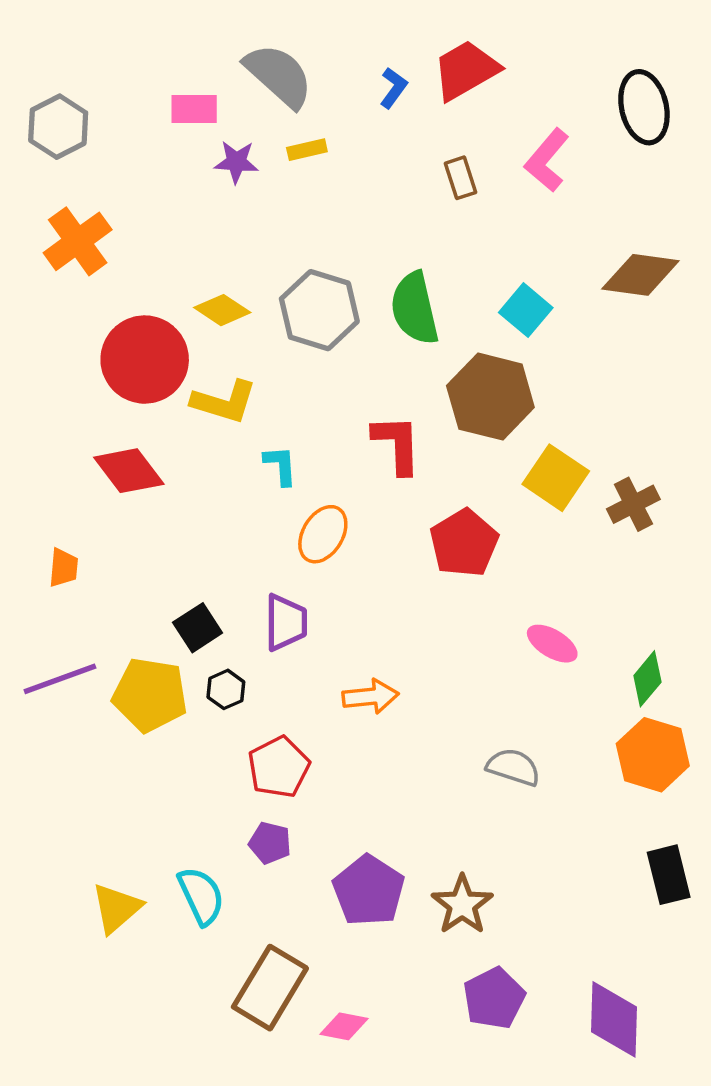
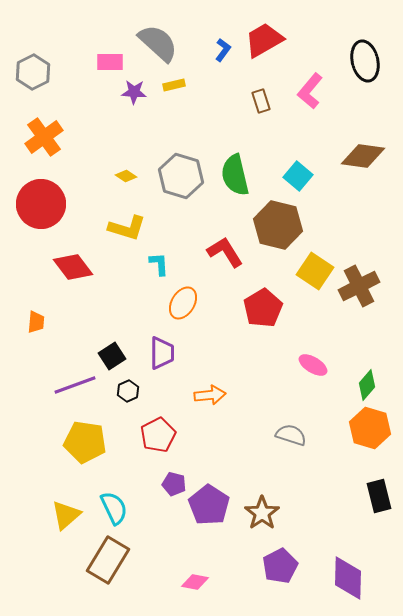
yellow diamond: (222, 310) -> (126, 176), size x0.7
red circle: (145, 360) -> (41, 204), moved
red L-shape: (397, 444) -> (225, 252), turned -30
brown cross: (633, 504) -> (359, 286), size x1.4
purple line: (60, 679) -> (75, 385), moved
yellow pentagon: (150, 695) -> (85, 442), moved
purple pentagon: (270, 843) -> (174, 484), moved
brown rectangle: (270, 988) -> (108, 560), moved

